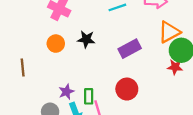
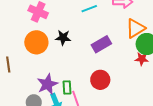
orange circle: (56, 44) -> (36, 42), size x1.5
purple star: (66, 92) -> (47, 84), size x1.5

